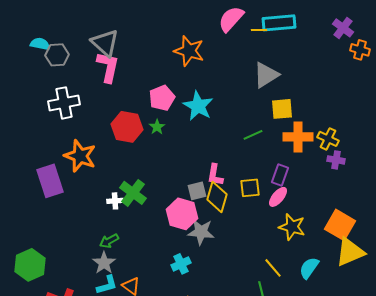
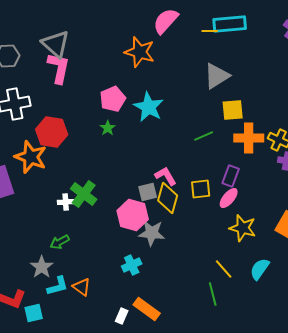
pink semicircle: (231, 19) -> (166, 21), moved
red hexagon: (127, 127) -> (52, 132), moved
pink L-shape: (215, 175) -> (166, 176), turned 140
gray star: (104, 263) -> (42, 267), moved

